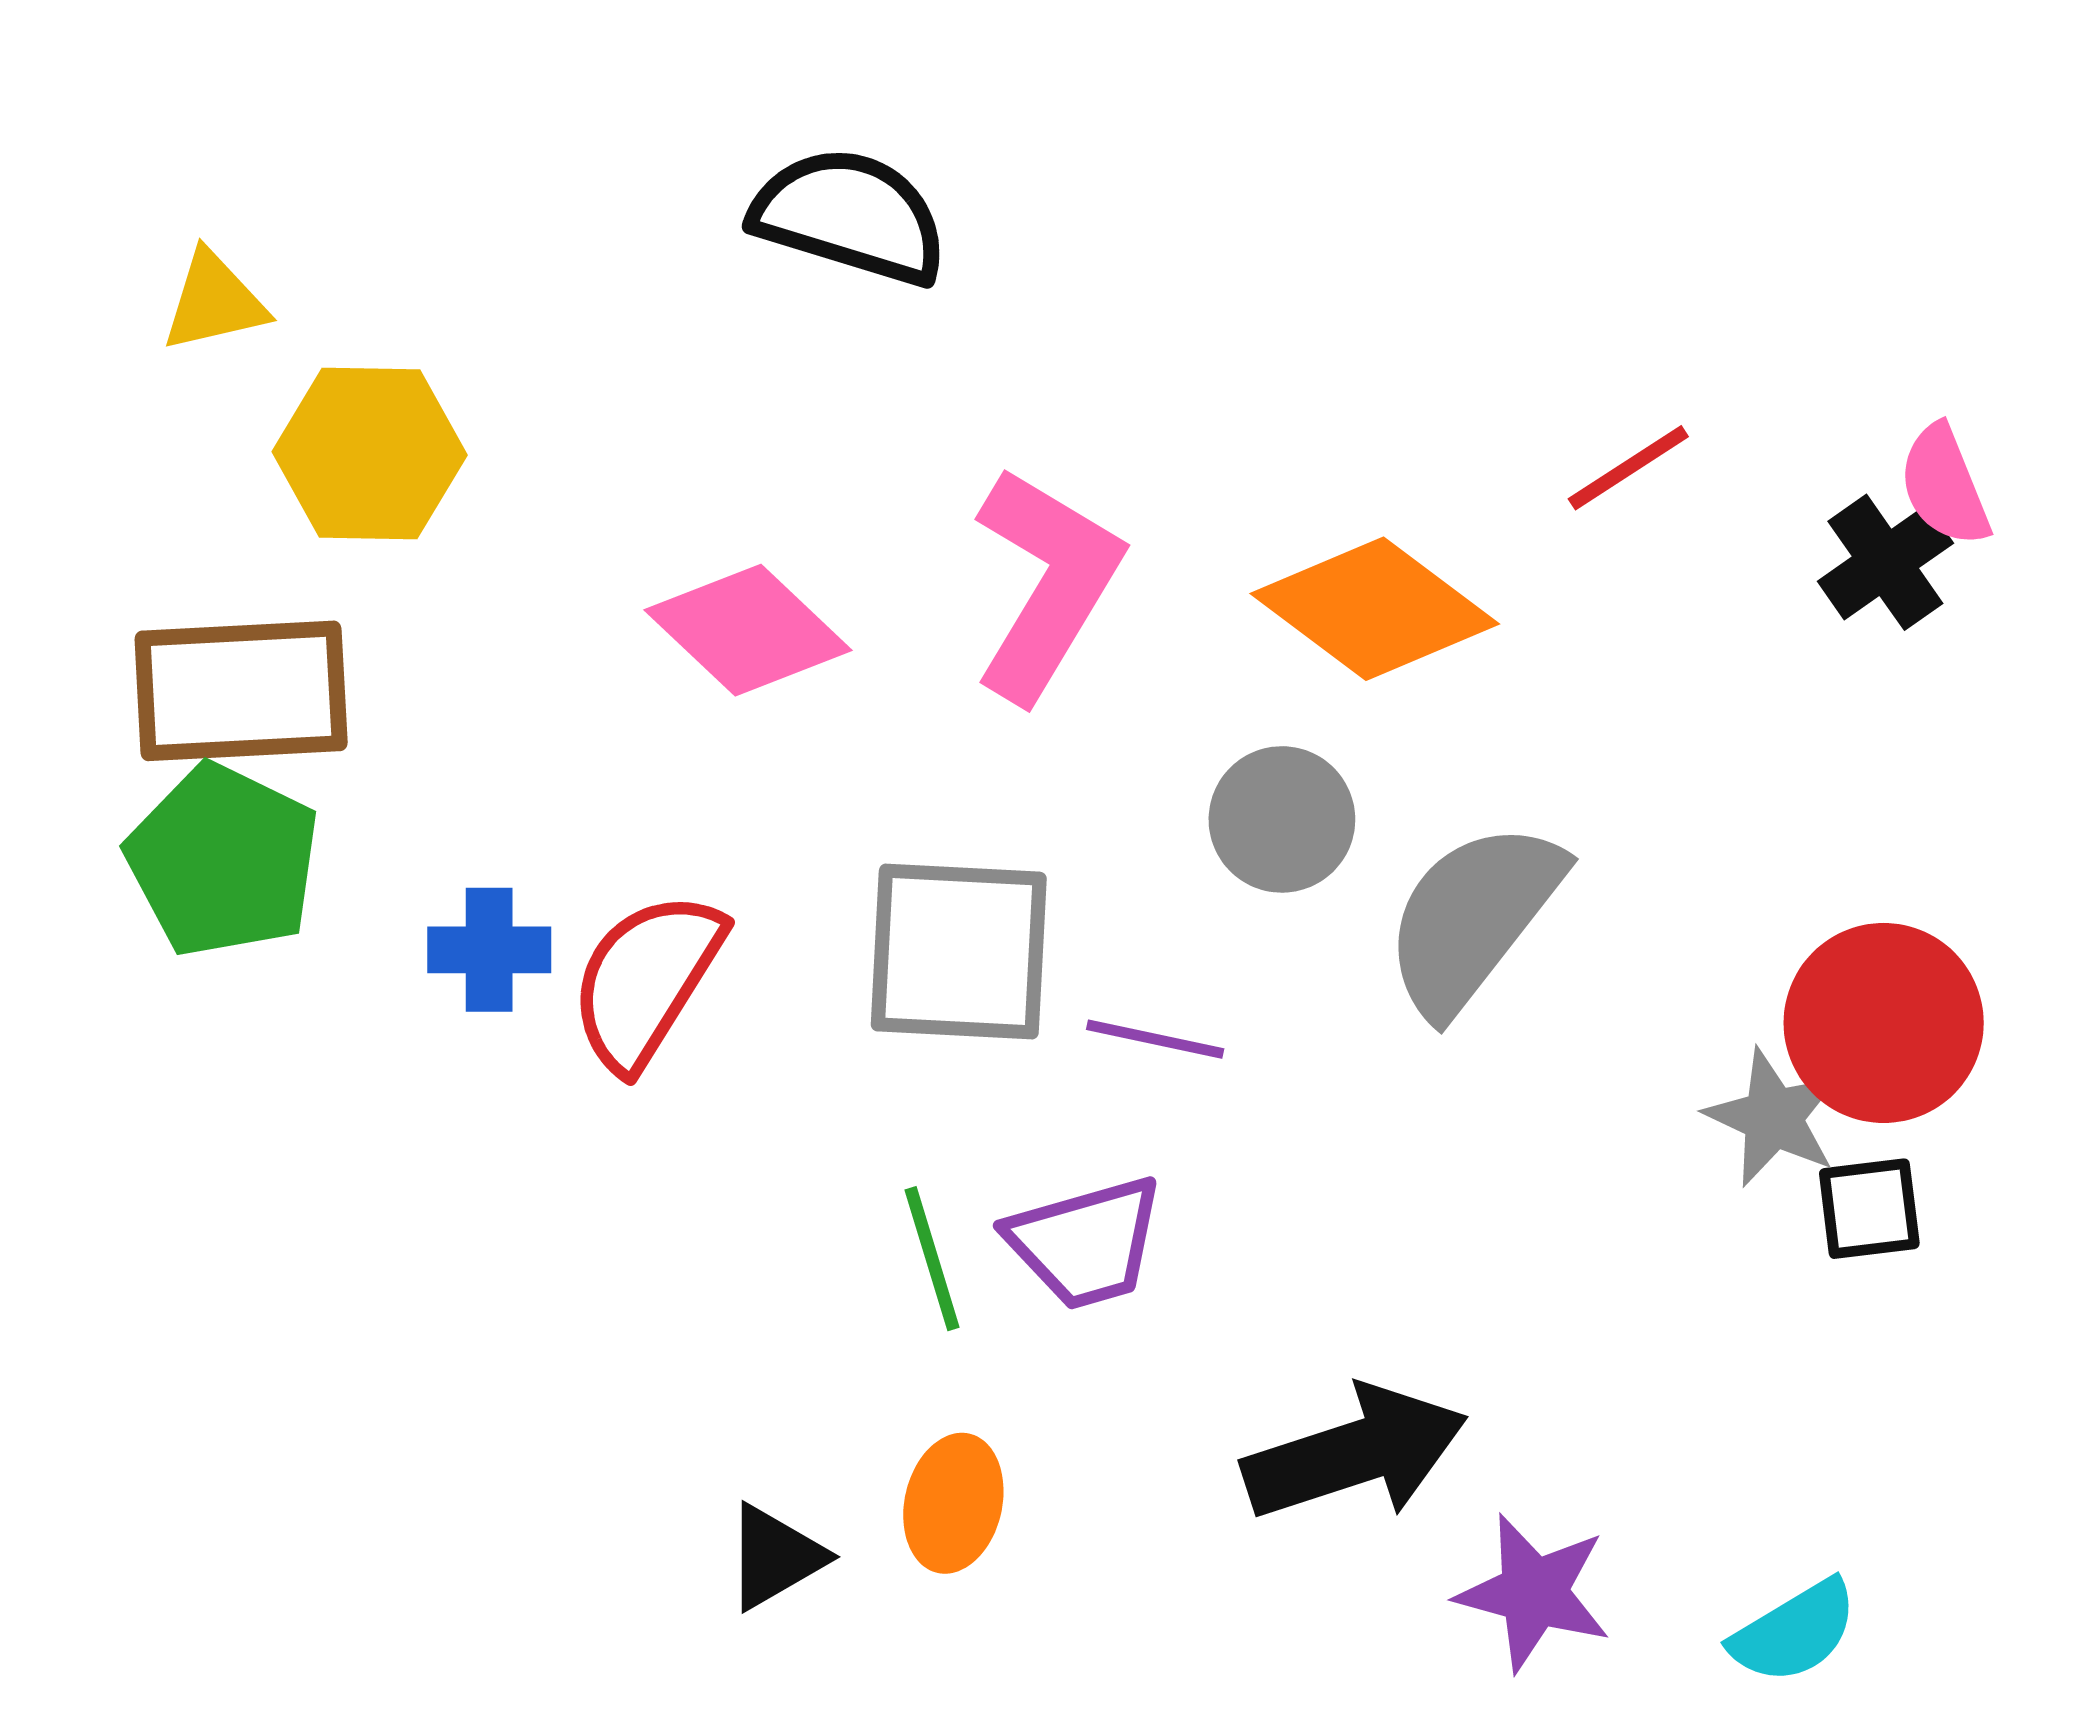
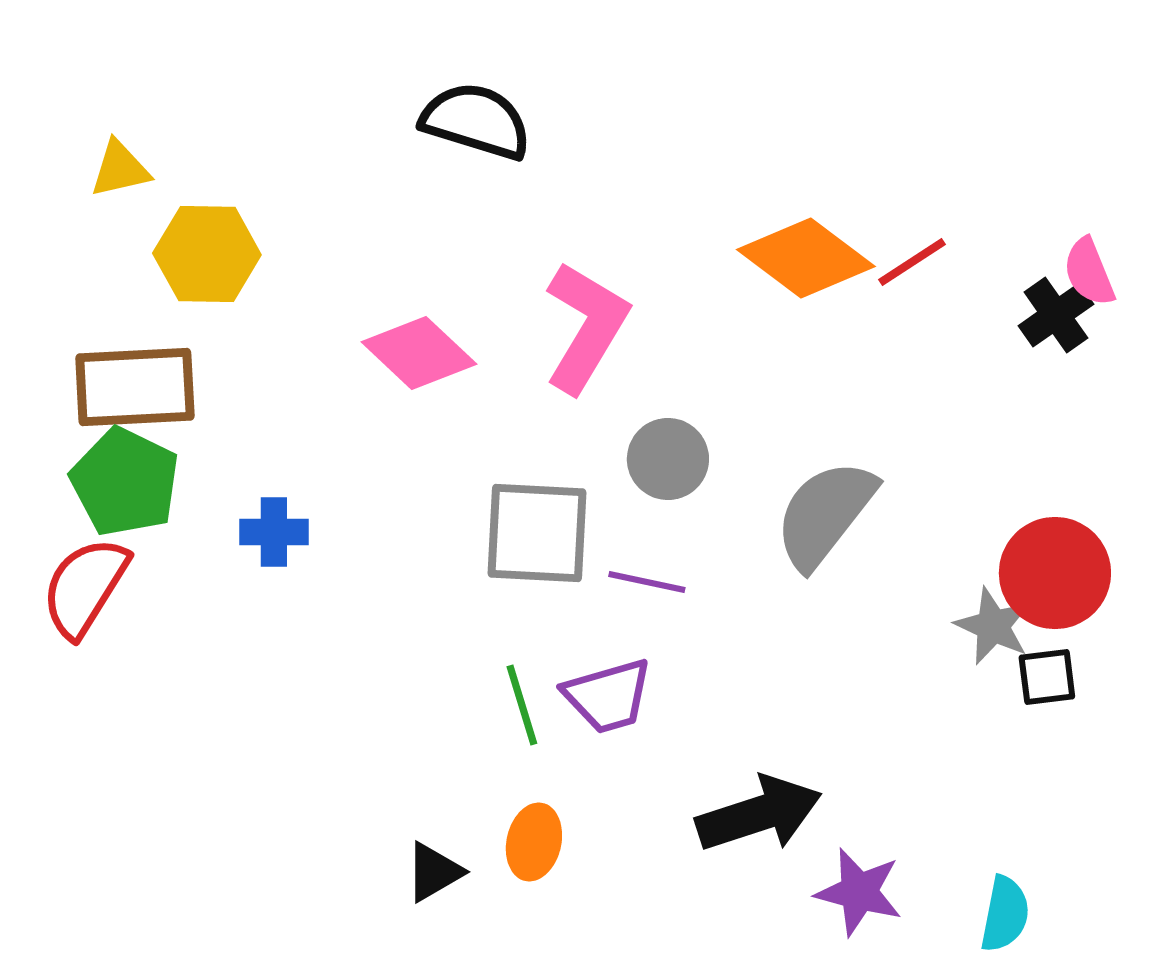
orange diamond: (1375, 609) -> (806, 258), moved
gray circle: (1282, 819) -> (668, 459), moved
red semicircle: (646, 980) -> (85, 587), moved
cyan semicircle: (1794, 1632) -> (1005, 914), turned -48

